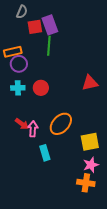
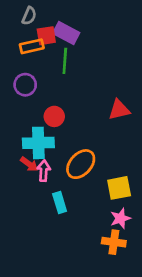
purple rectangle: (50, 25) -> (66, 33), turned -42
orange rectangle: (13, 52) -> (32, 46), moved
cyan cross: (18, 88) -> (38, 143), moved, size x1.6

